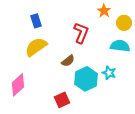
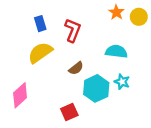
yellow circle: (124, 23) -> (139, 17), moved
red L-shape: (81, 33) -> (73, 30), moved
cyan semicircle: (120, 46) -> (116, 52), moved

